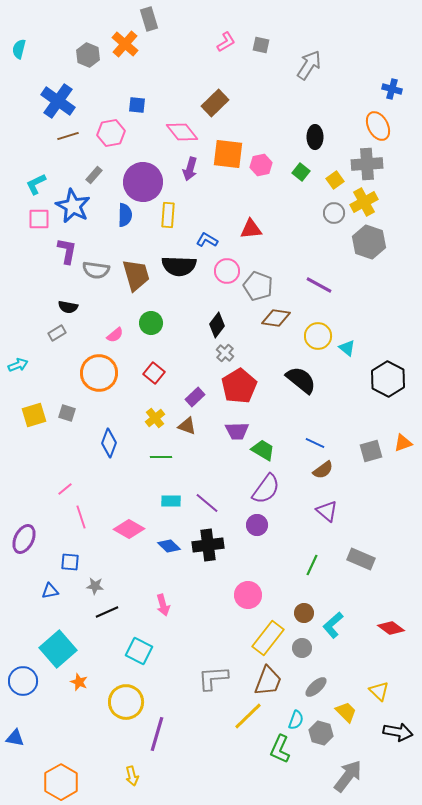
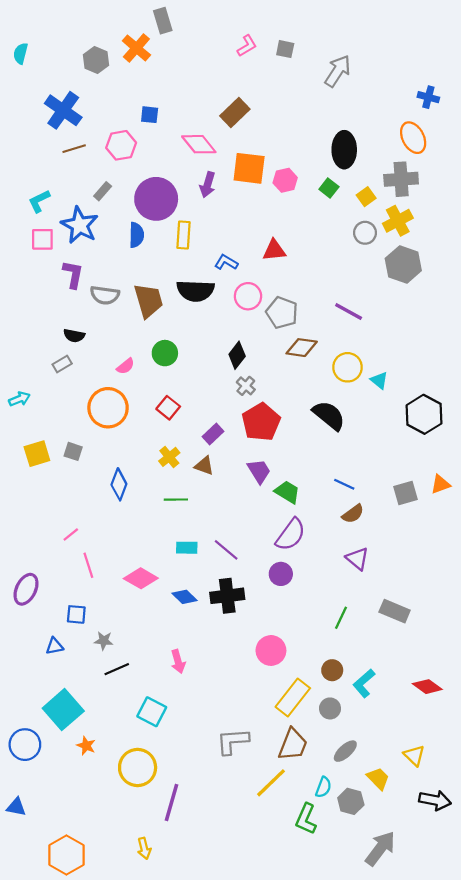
black ellipse: (315, 137) -> (344, 150), size x1.4
purple trapezoid: (237, 431) -> (259, 471), turned -120

